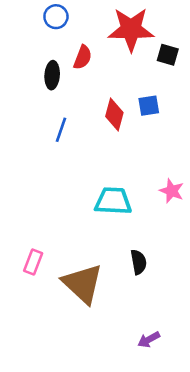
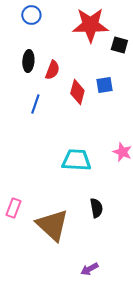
red semicircle: (83, 57) -> (52, 70), moved
purple arrow: (149, 340) -> (89, 269), moved

